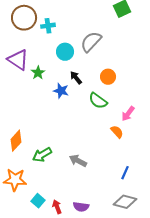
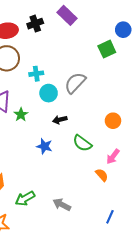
cyan cross: (48, 26) -> (36, 74), moved
orange circle: (108, 77) -> (113, 121), moved
black arrow: (76, 78) -> (60, 120), turned -64
blue star: (61, 91) -> (44, 146), moved

